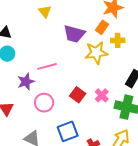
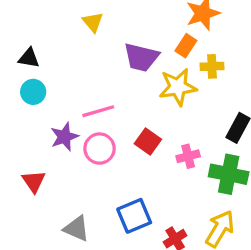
red square: (78, 95) -> (148, 141), moved
pink cross: (102, 95) -> (188, 156), turned 32
pink circle: (44, 103) -> (100, 149), moved

